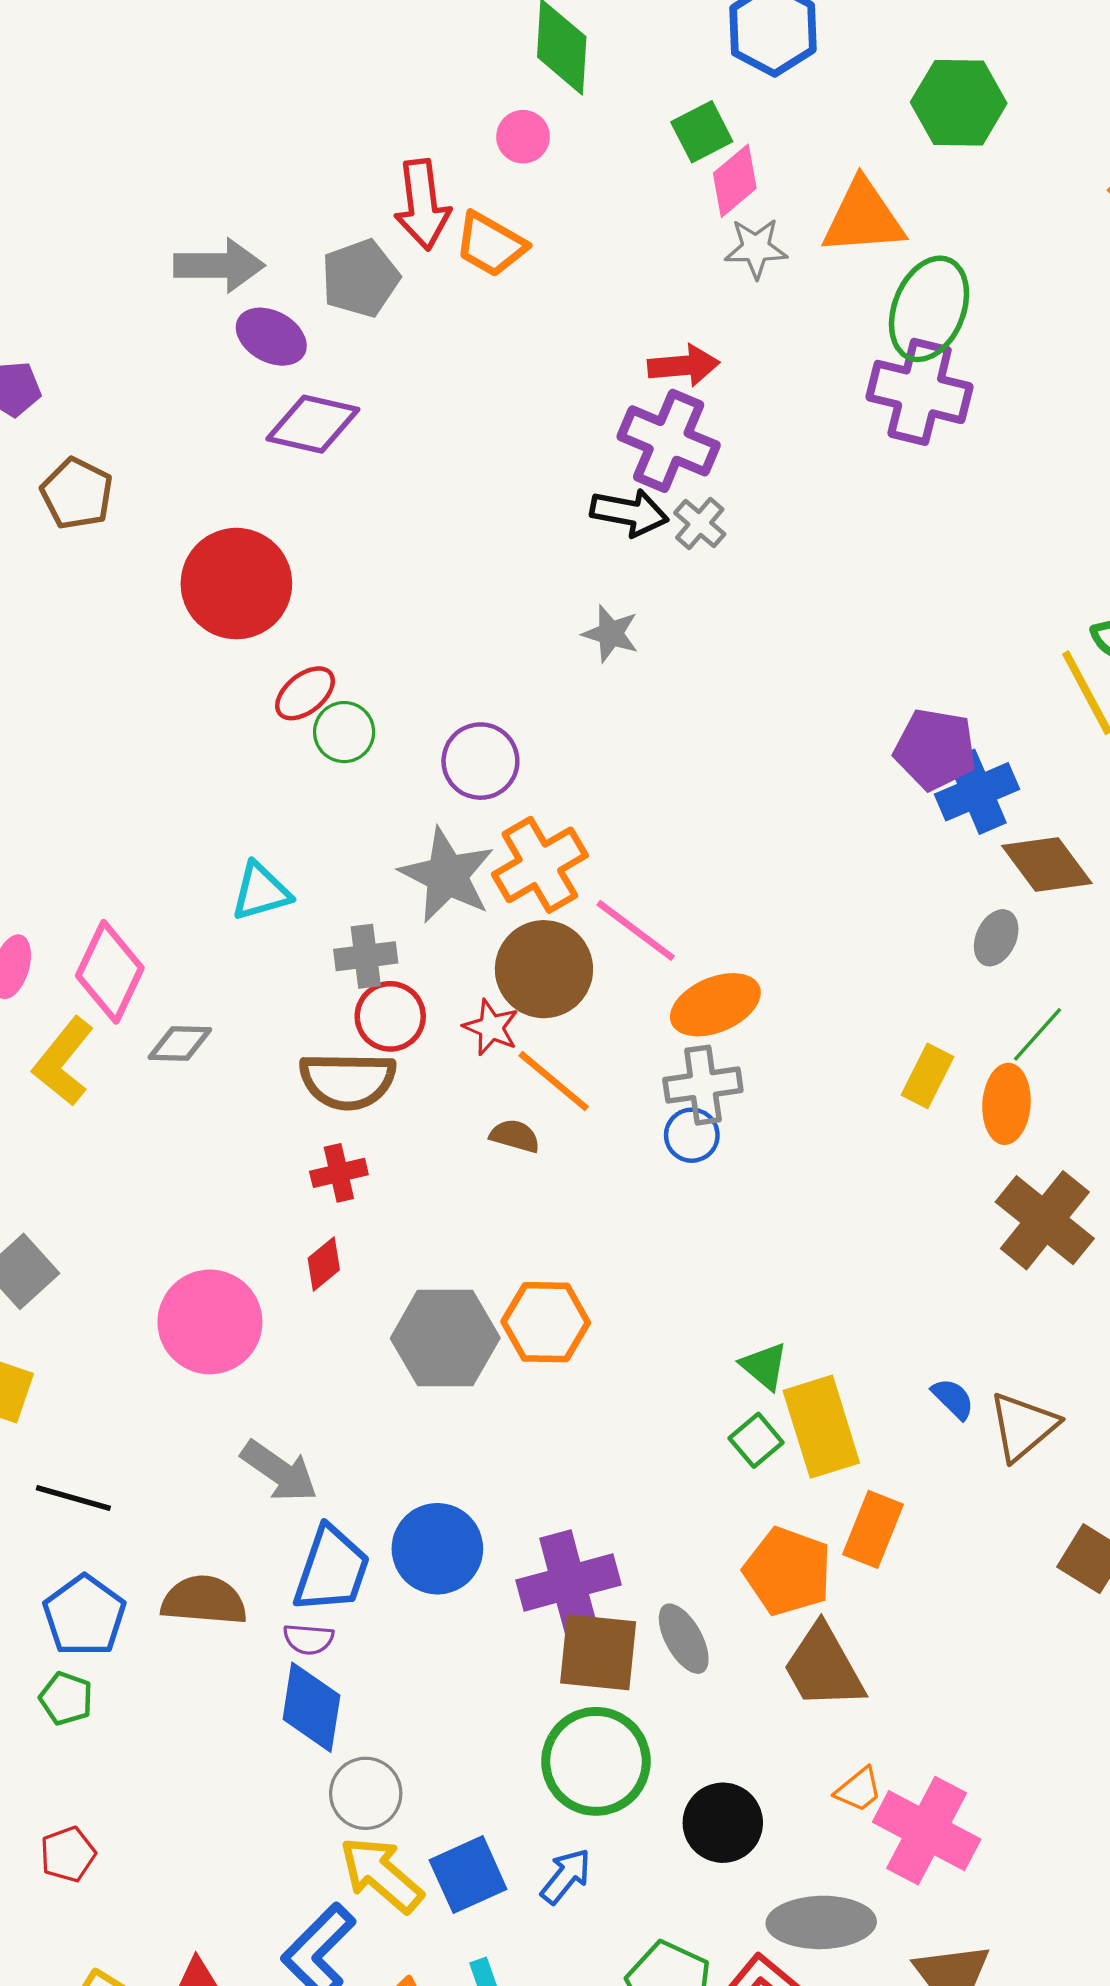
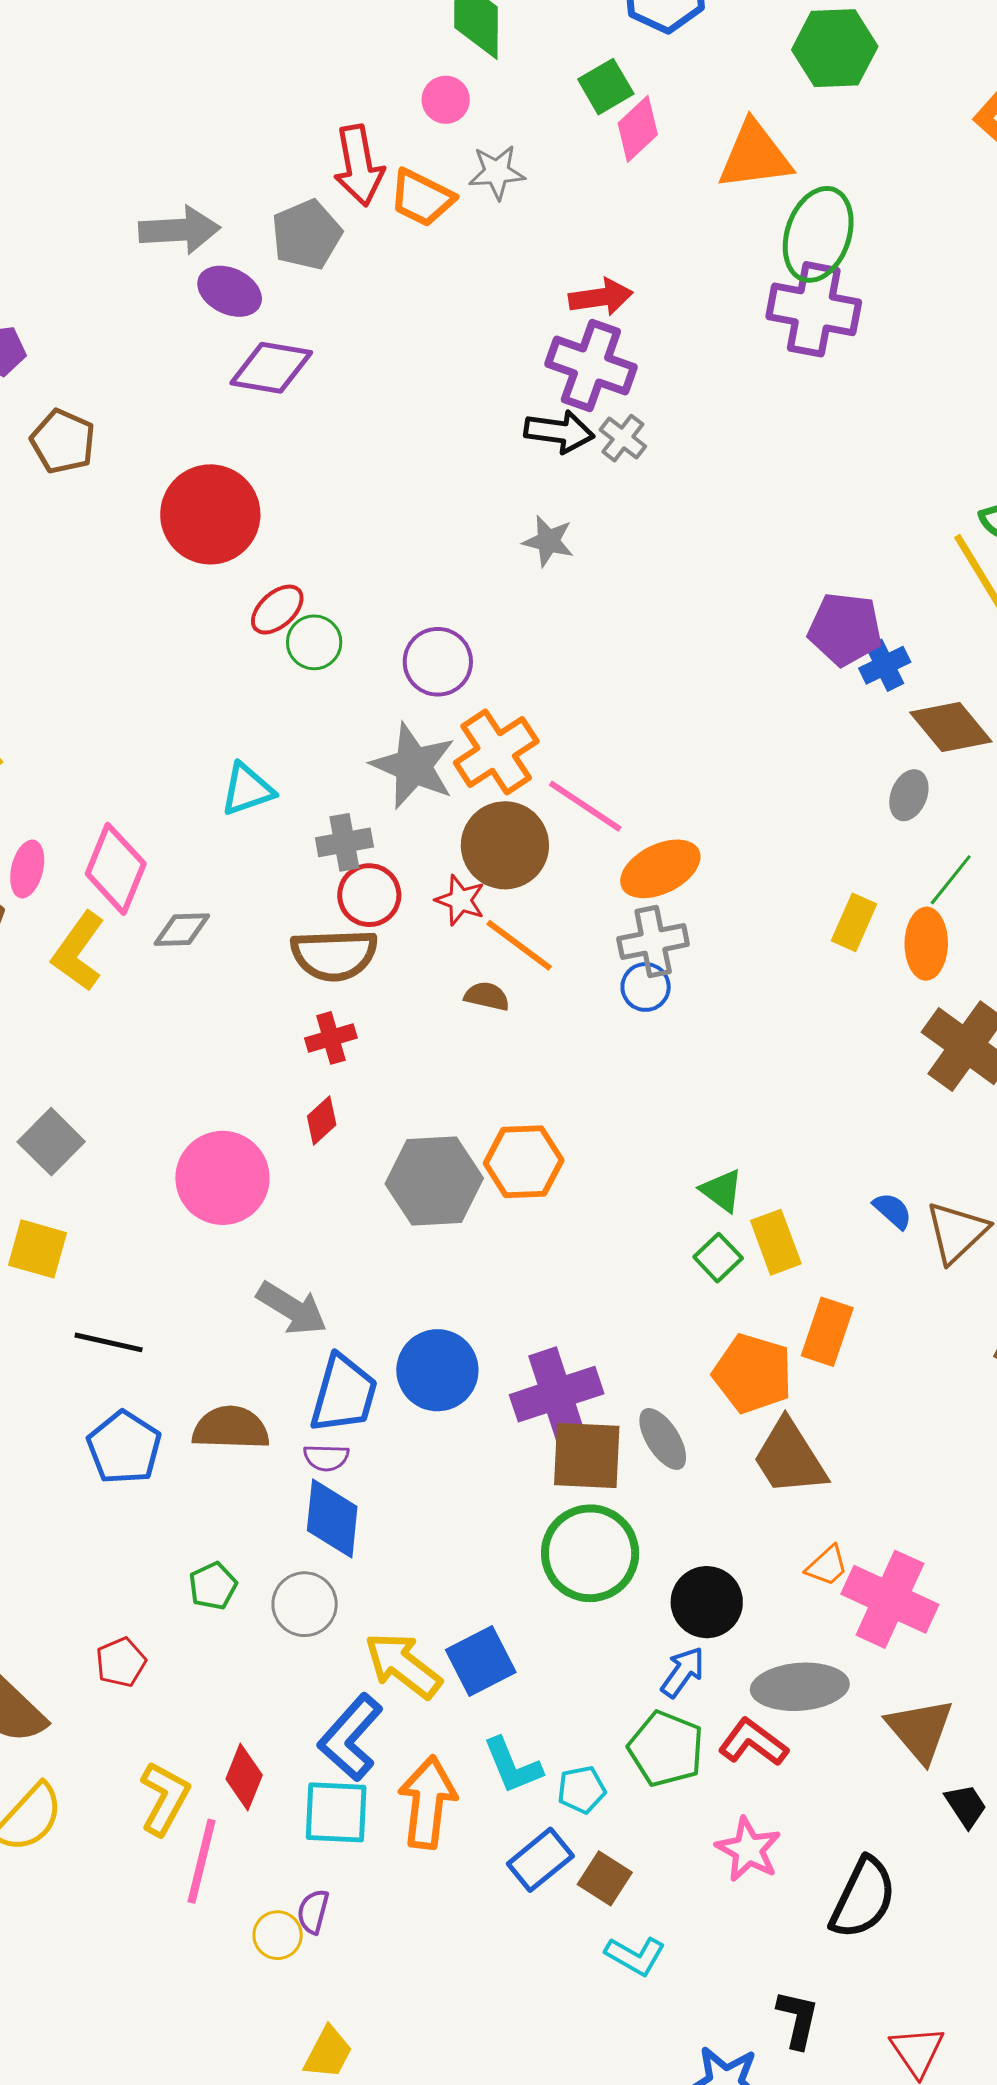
gray star: (756, 248) -> (497, 172), moved
blue cross: (977, 792) -> (885, 665), size x0.7
yellow rectangle: (821, 1427) -> (776, 1242), size x0.7
green pentagon: (66, 1699) -> (213, 1586), moved, turned 30
gray circle: (366, 1793) -> (305, 1604), moved
blue arrow: (566, 1876) -> (683, 1672), moved

